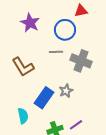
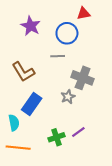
gray cross: (81, 61) -> (83, 78), moved
blue rectangle: (44, 98) -> (32, 104), moved
cyan semicircle: (23, 116) -> (14, 123), moved

